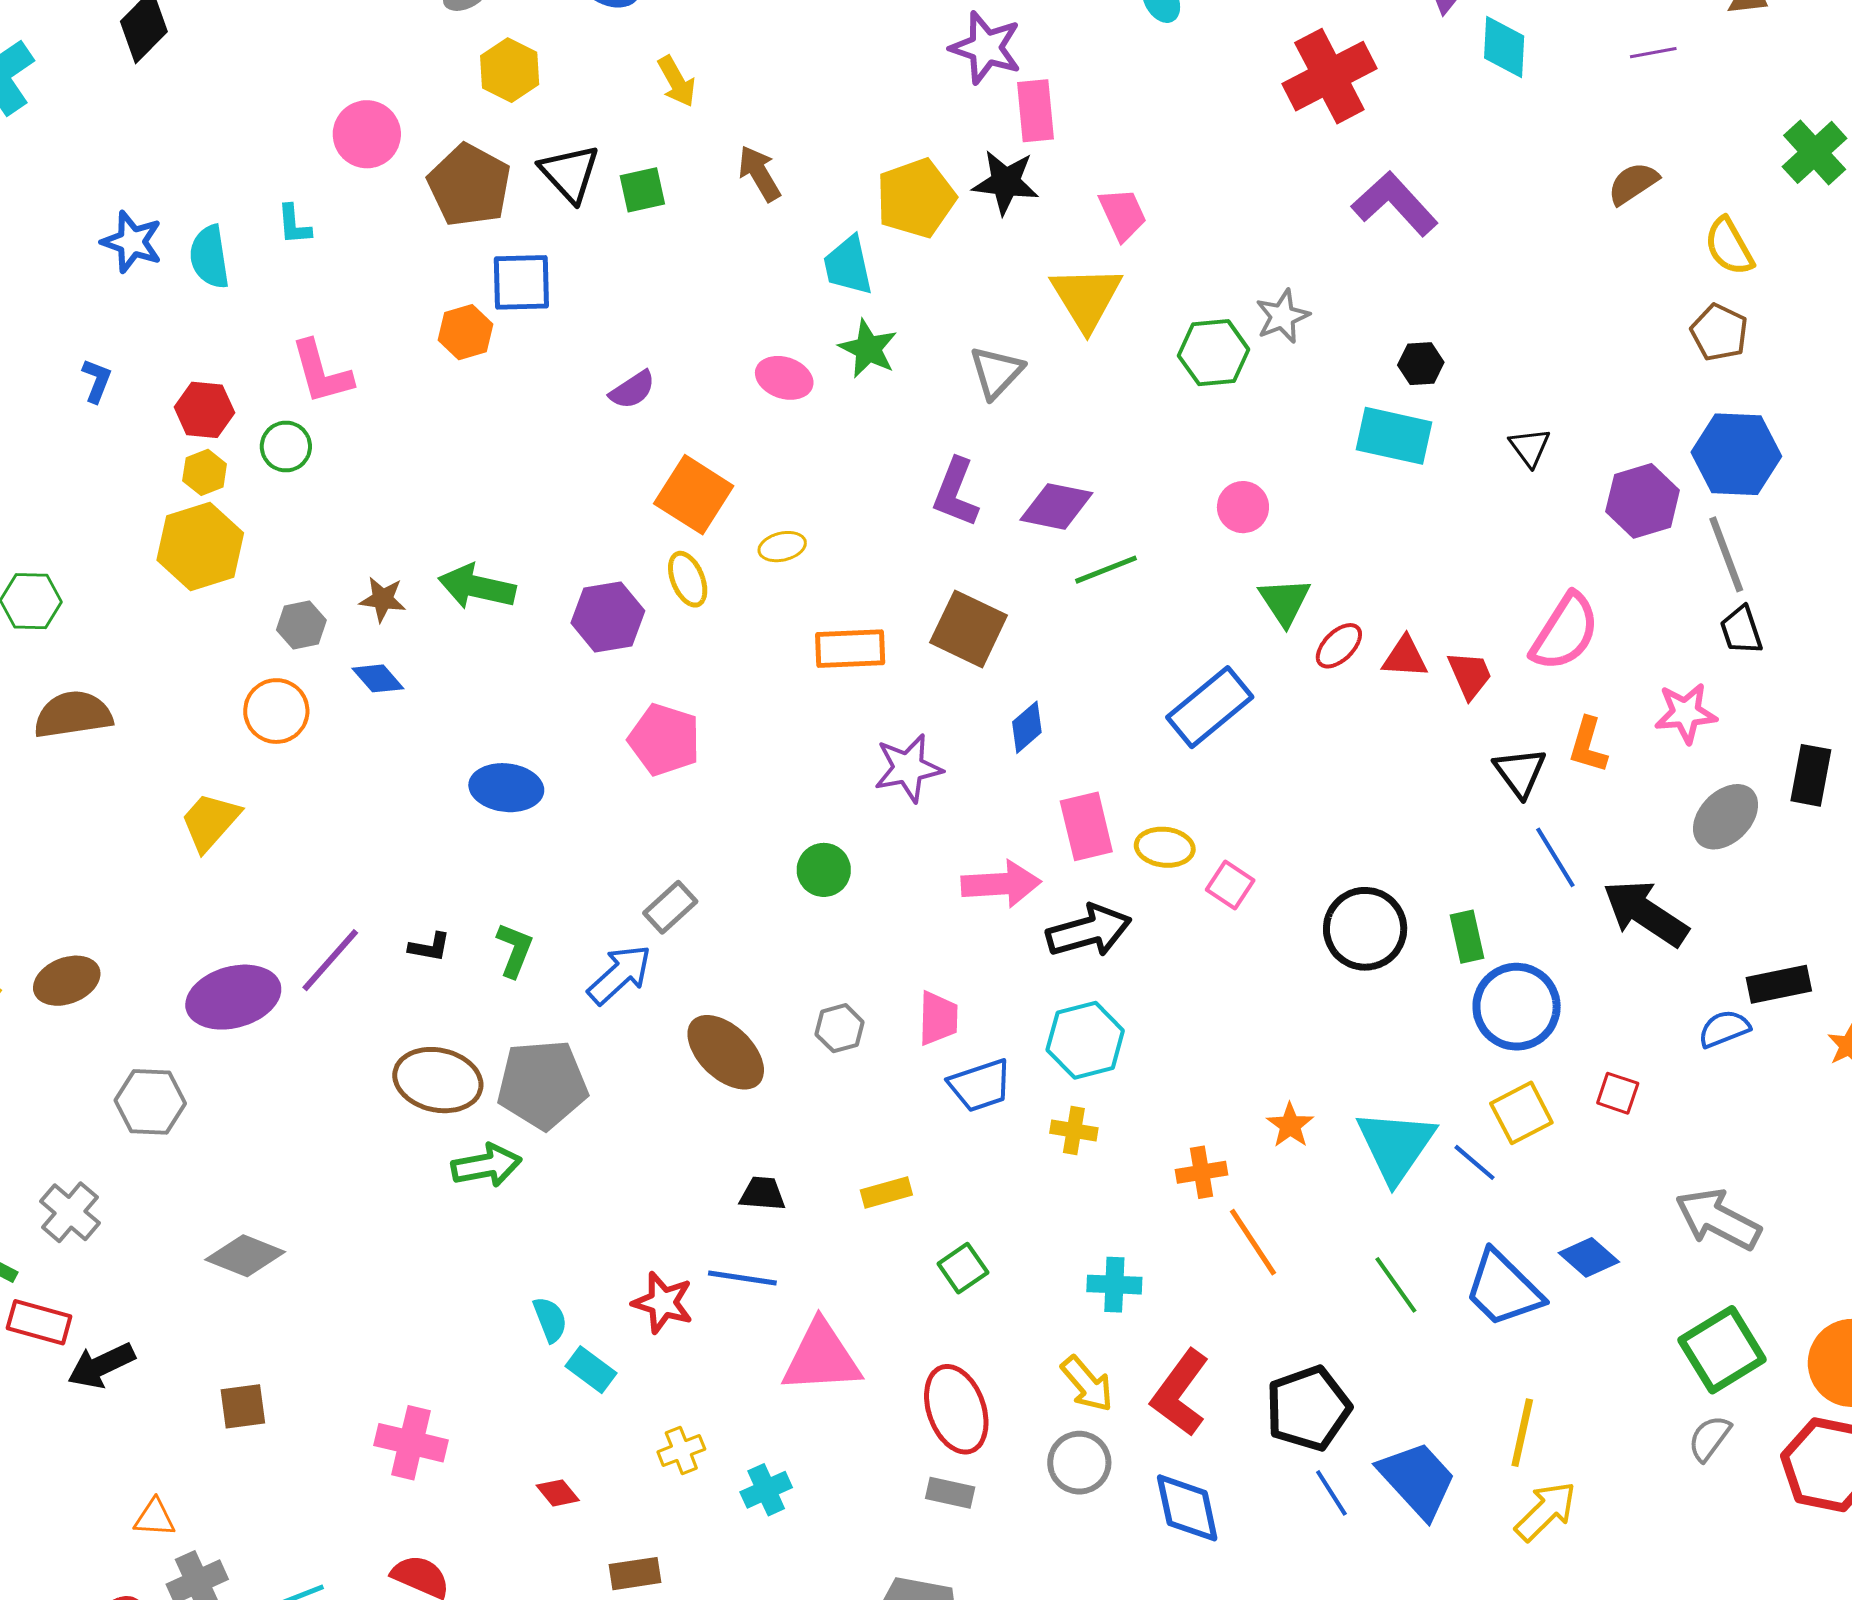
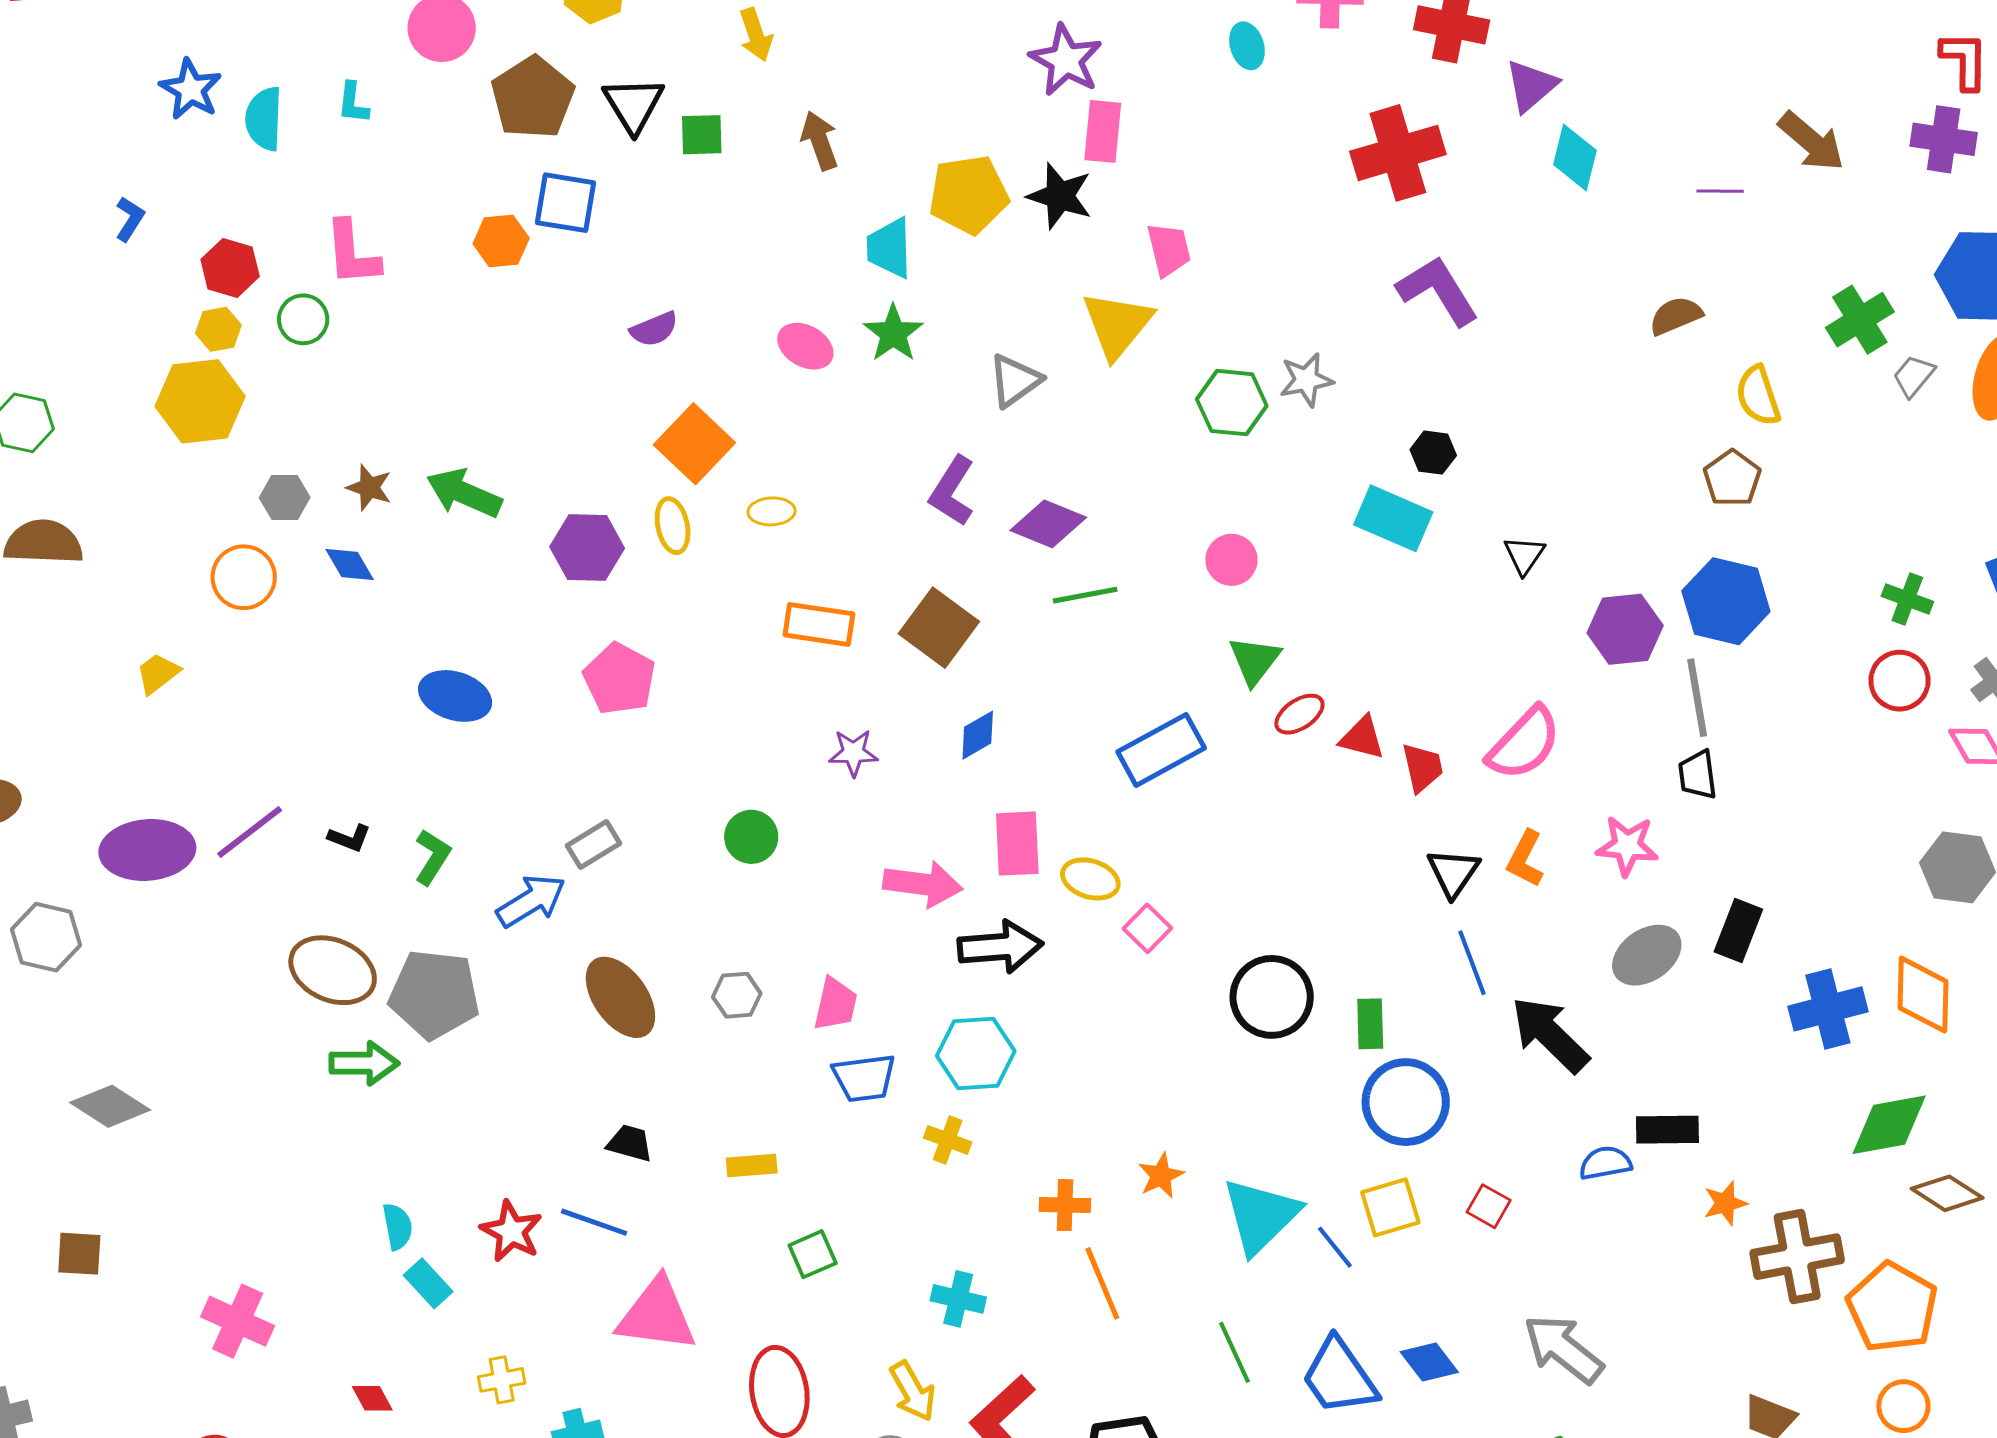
purple star: (908, 768) -> (853, 753), size x0.7
yellow trapezoid: (210, 822) -> (158, 673), size x0.7

